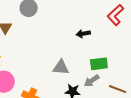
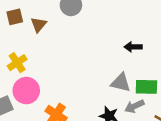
gray triangle: (61, 67) -> (121, 83), moved

